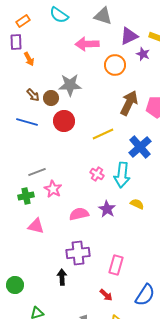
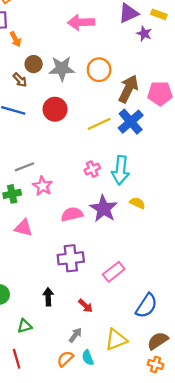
orange circle: (115, 65) -> (99, 70), moved
brown circle: (51, 98) -> (34, 64), moved
blue cross: (140, 147) -> (131, 122), moved
pink cross: (97, 174) -> (92, 169), turned 32
purple star: (107, 209) -> (104, 209), size x1.4
pink rectangle: (116, 265) -> (114, 272), turned 36
black arrow: (62, 277) -> (48, 297), moved
red arrow: (106, 295) -> (85, 306), moved

